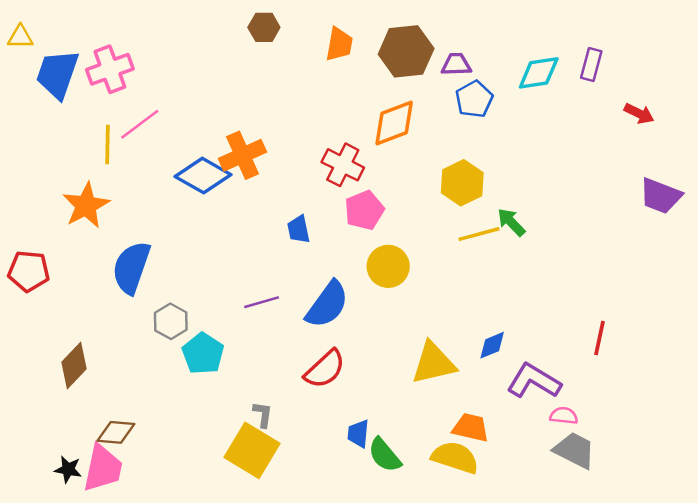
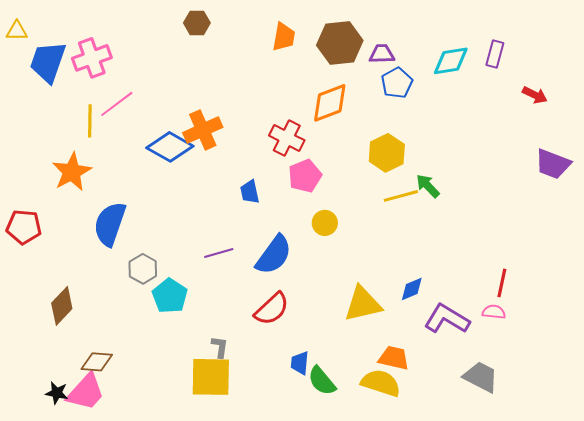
brown hexagon: (264, 27) -> (197, 23), moved
yellow circle: (388, 266) -> (325, 223), size x0.7
pink semicircle: (564, 416) -> (494, 312), moved
yellow square: (252, 450) -> (211, 377), turned -30
pink trapezoid: (103, 468) -> (86, 392), turned 30

